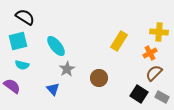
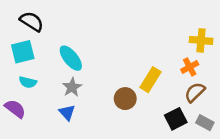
yellow rectangle: (119, 41) -> (150, 80), moved
gray star: (67, 69) -> (72, 87), moved
black square: (139, 94) -> (176, 119), turned 30

